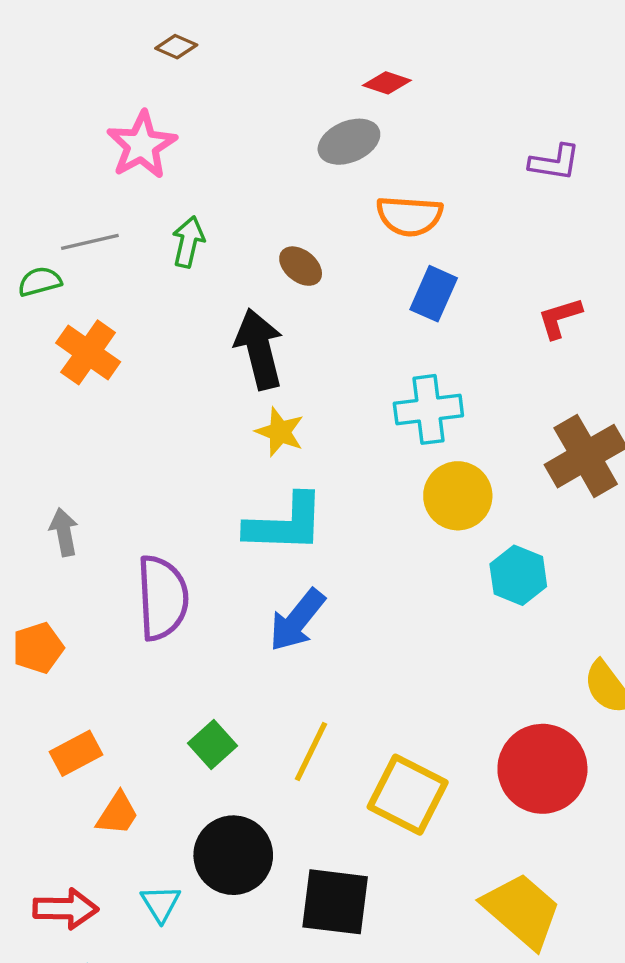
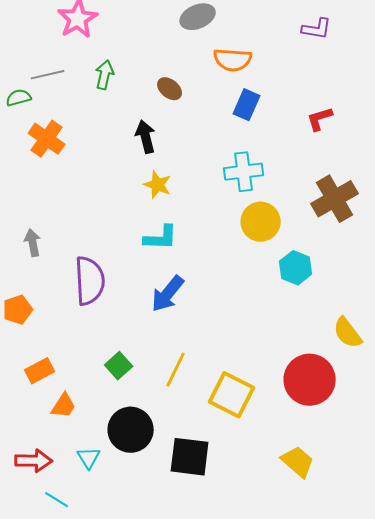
black arrow: (259, 349) -> (146, 137), size x0.7
cyan L-shape: (285, 523) -> (161, 238), size x0.7
yellow trapezoid: (522, 910) -> (298, 462), size x0.7

